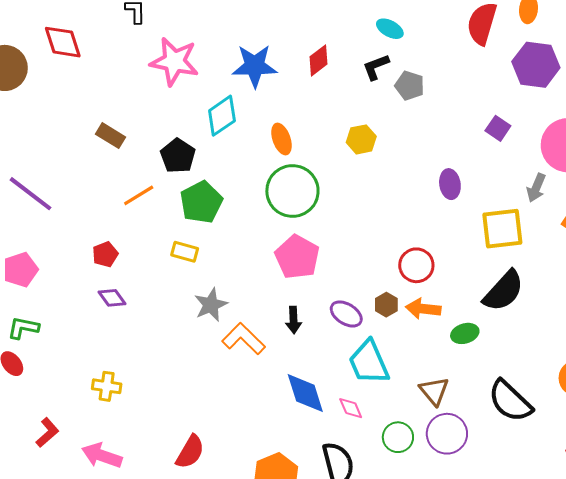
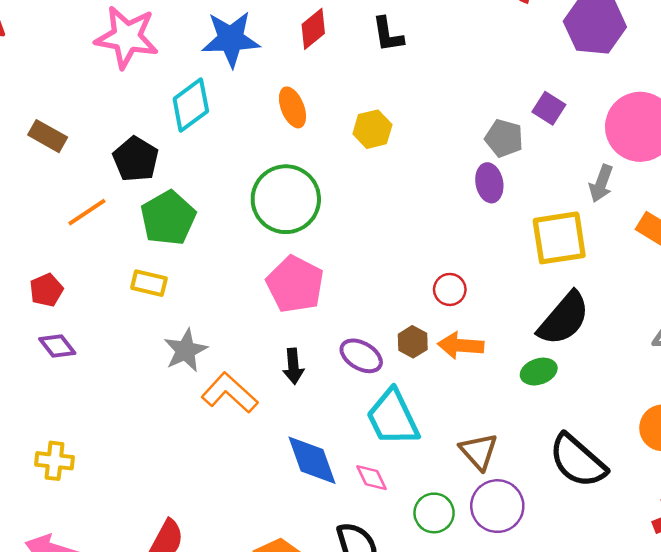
black L-shape: (376, 67) -> (388, 35), turned -76
gray pentagon: (410, 86) -> (504, 138), moved
orange ellipse: (282, 139) -> (292, 107), moved
red circle: (416, 265) -> (450, 289), size x0.7
green ellipse: (465, 333) -> (539, 372), moved

